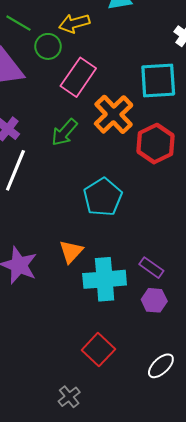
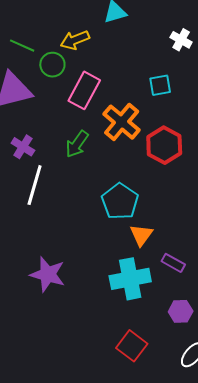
cyan square: (158, 81) -> (160, 85), size x0.6
orange triangle: (71, 252) -> (141, 235), moved
purple hexagon: (154, 300) -> (181, 311), moved

